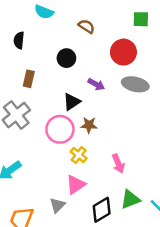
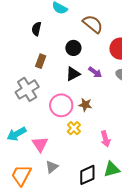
brown semicircle: (86, 26) -> (93, 24), size x1.5
black triangle: (72, 102) -> (73, 74), moved
pink triangle: (76, 185) -> (40, 144), moved, turned -36

